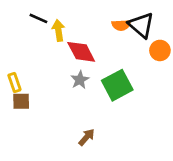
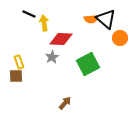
red diamond: (81, 52) -> (61, 39), turned -60
gray star: (80, 80) -> (52, 57), moved
yellow rectangle: (14, 83) -> (19, 62), moved

